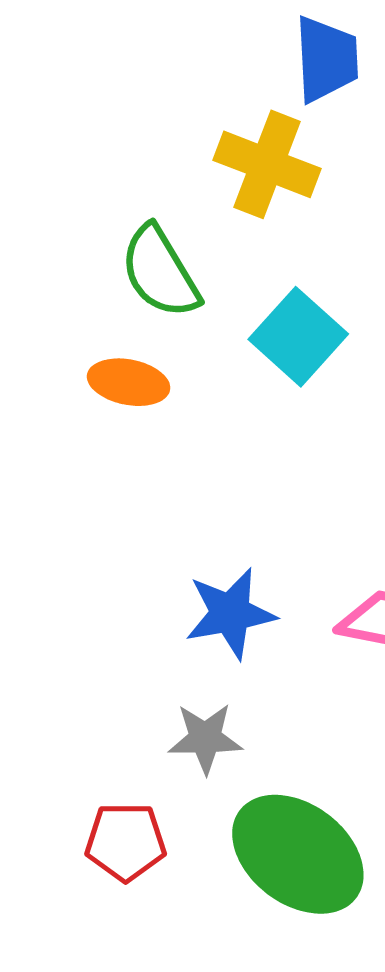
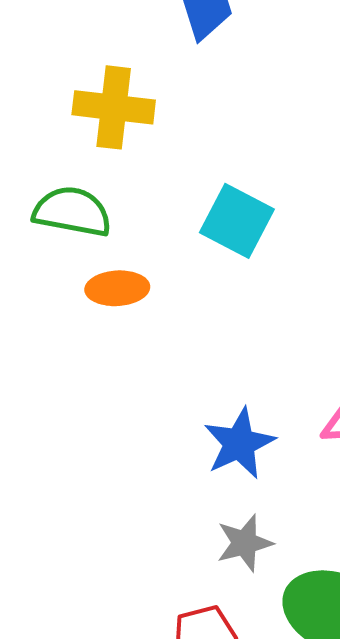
yellow cross: (267, 164) -> (114, 107), moved
green semicircle: (160, 272) -> (72, 212), moved, turned 146

